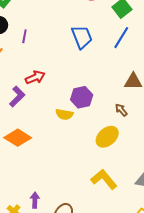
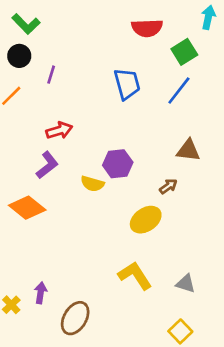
purple L-shape: (17, 96) -> (47, 165), moved
brown arrow: (121, 110) -> (168, 186), turned 88

